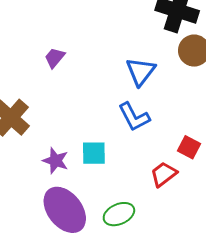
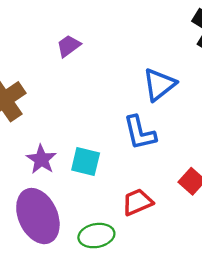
red trapezoid: (164, 174) -> (137, 202), moved

